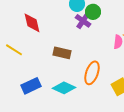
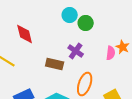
purple cross: (83, 21) -> (76, 51), moved

